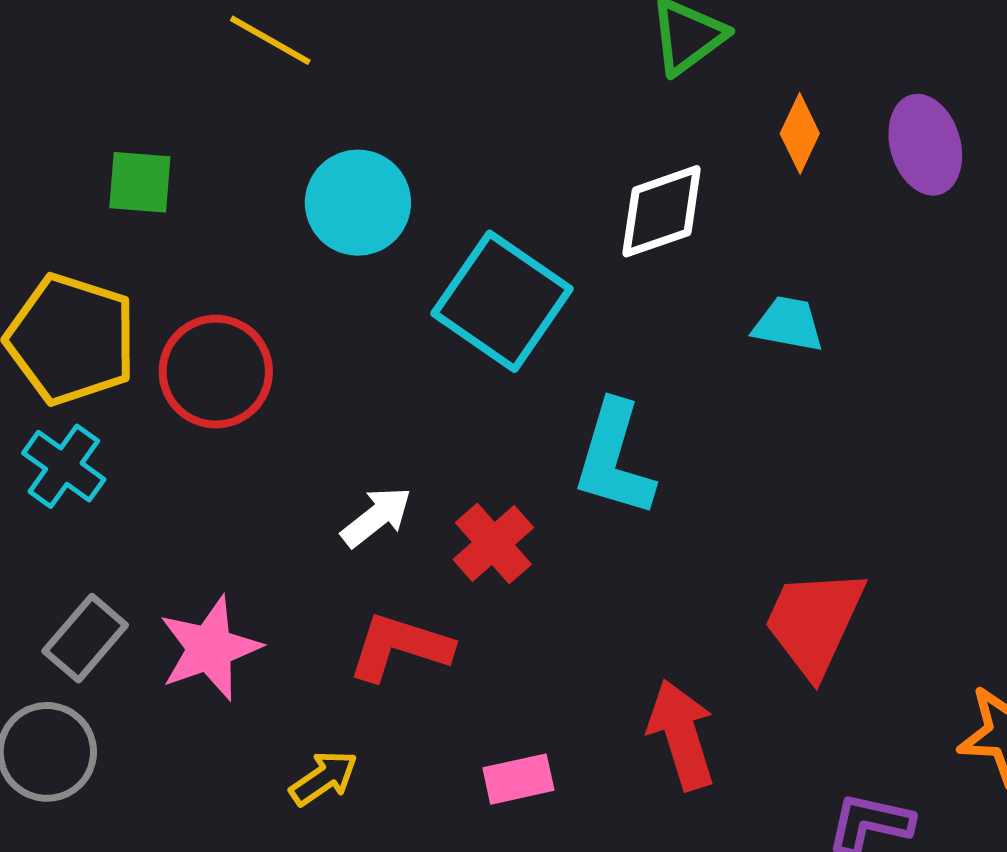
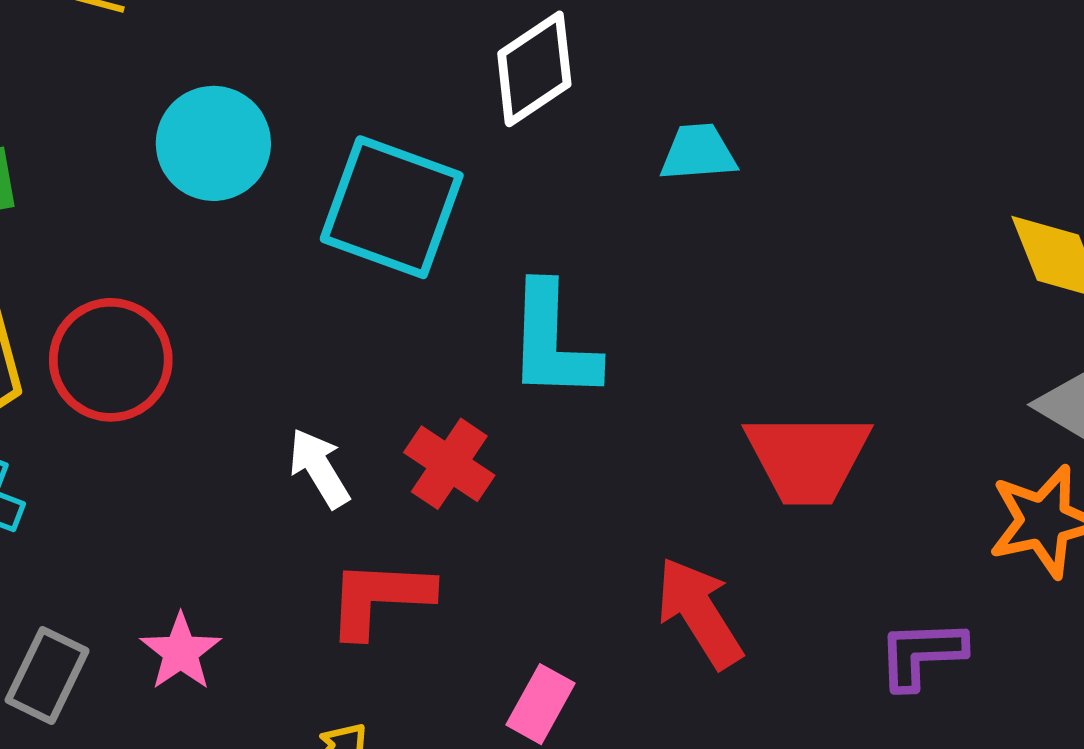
white arrow: (376, 517) -> (319, 468), turned -68
red trapezoid: (814, 622) -> (808, 458), turned -100
pink star: (210, 648) -> (181, 652), size x0.7
pink rectangle: (518, 779) -> (541, 704), turned -34

